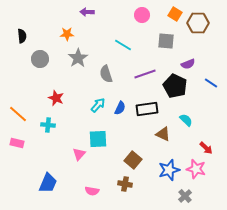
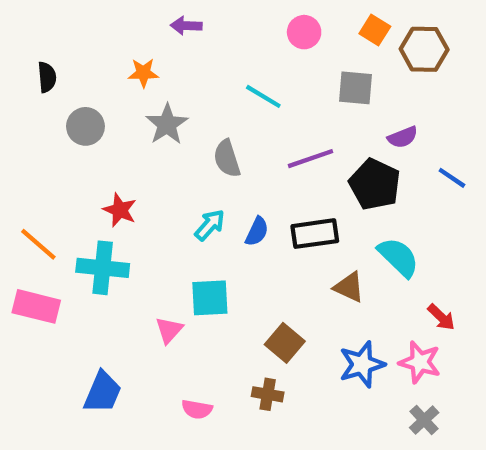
cyan semicircle: (186, 120) -> (398, 257), size x1.5
cyan cross: (48, 125) -> (103, 268), size x1.6
pink rectangle: (17, 143) -> (36, 306), size x1.5
gray cross: (185, 196) -> (424, 420), moved

